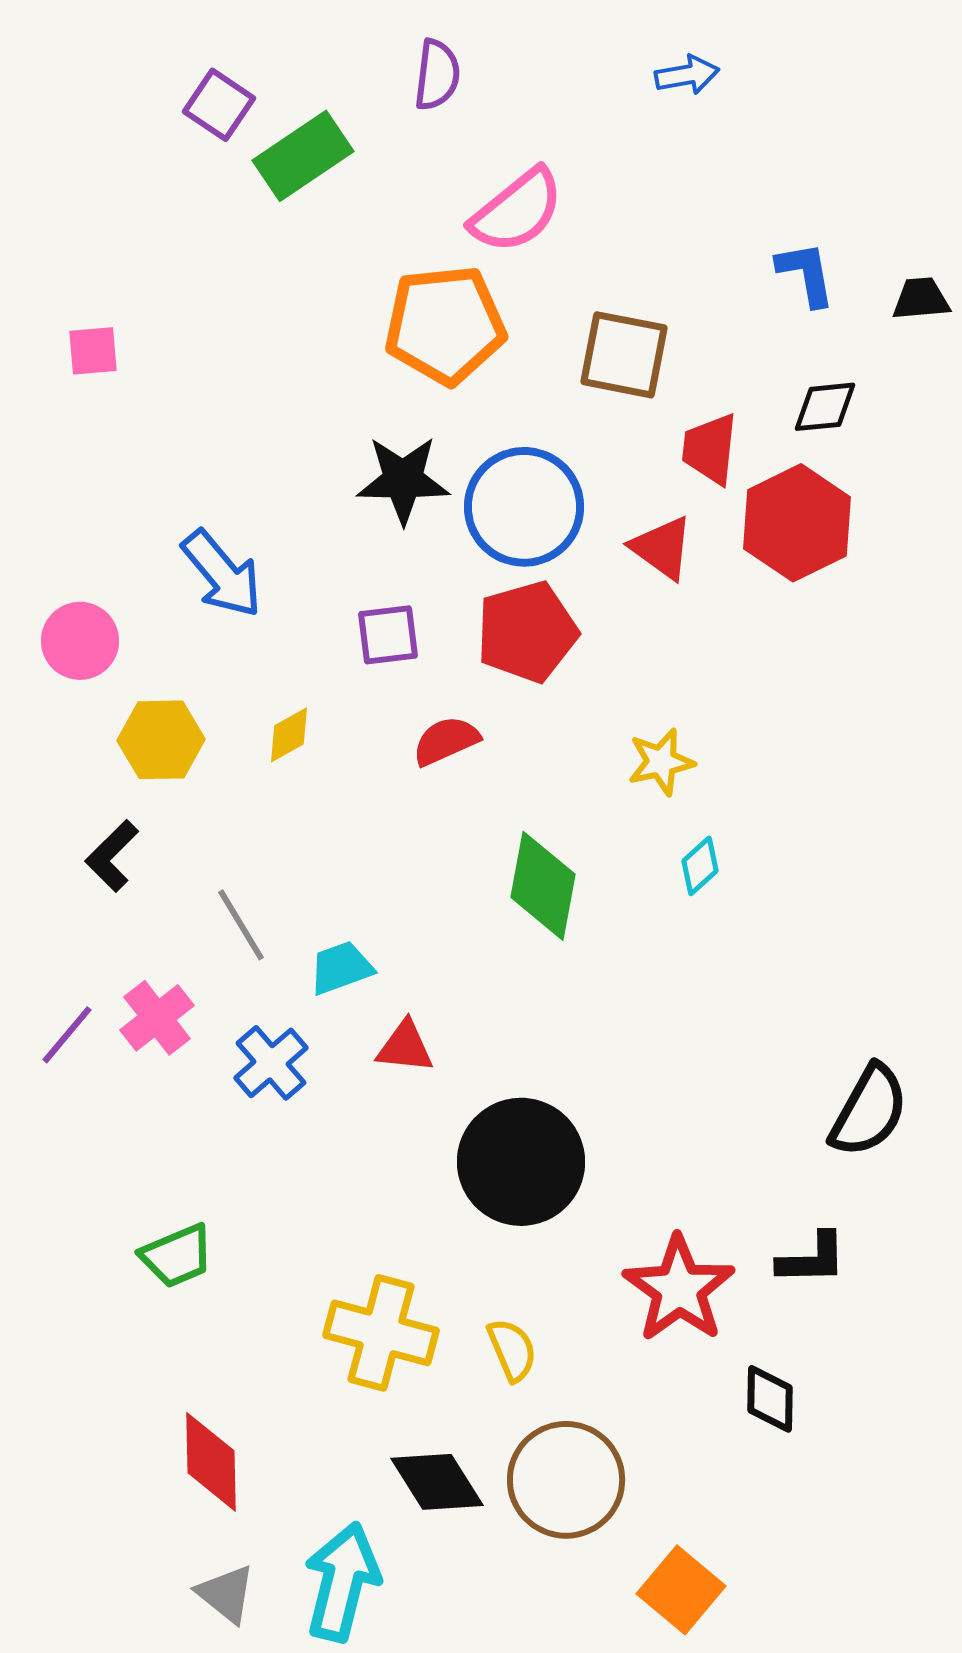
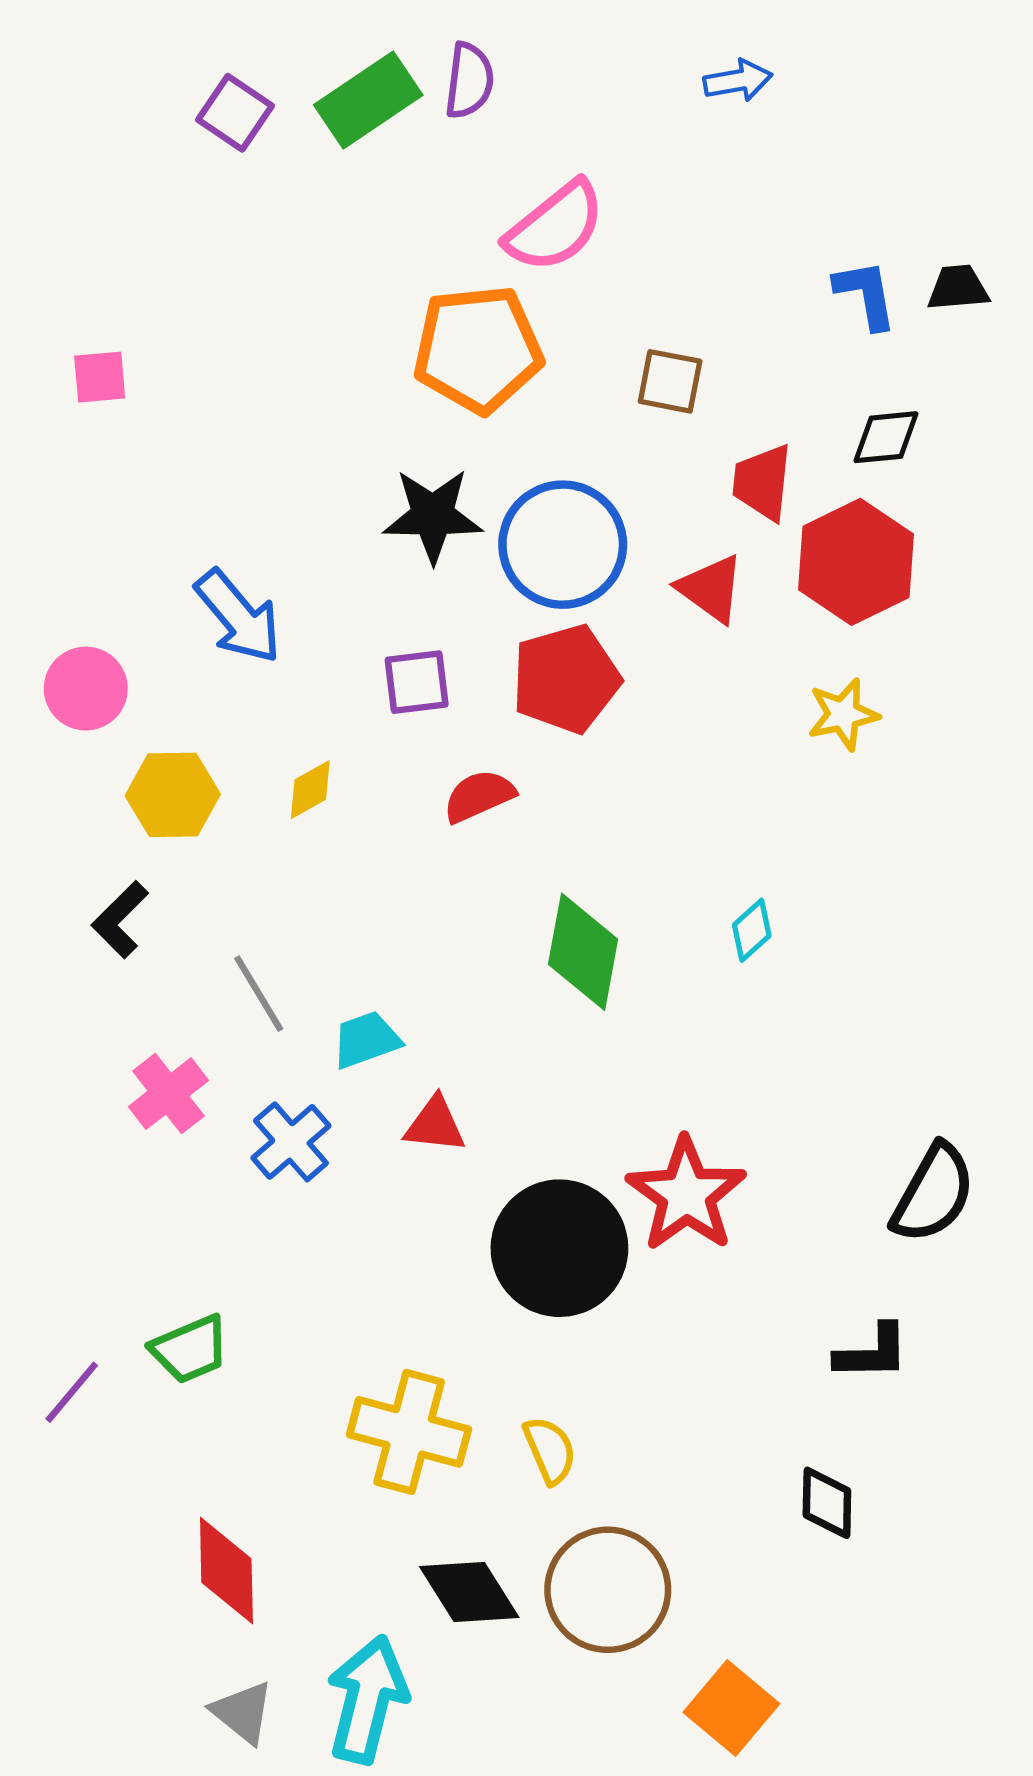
green rectangle: (303, 156) -> (368, 100), moved
black trapezoid: (921, 299) -> (958, 288), moved
brown square: (624, 355) -> (670, 381), size x0.7
yellow star: (661, 762) -> (843, 714), moved
purple line: (67, 1035) -> (72, 1392), moved
red star: (679, 1289) -> (686, 1195), moved

